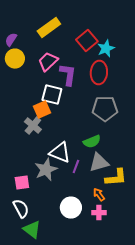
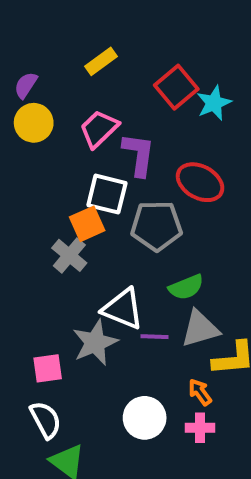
yellow rectangle: (49, 28) -> (101, 61), size x0.7
red ellipse: (99, 73) -> (200, 182), moved, turned -65
gray pentagon: (105, 109) -> (156, 226), moved
purple line: (76, 167) -> (154, 337), turned 72

